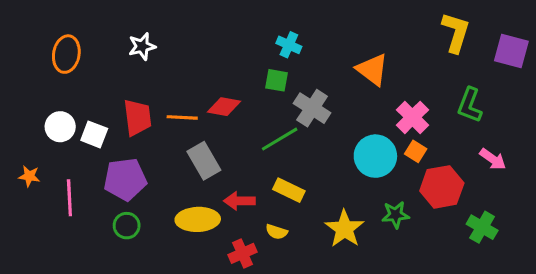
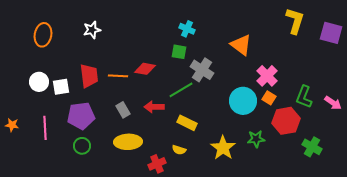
green L-shape: (470, 105) -> (304, 97), moved
white square: (94, 134) -> (61, 87), turned -30
pink arrow: (493, 159) -> (333, 103), moved
gray rectangle: (204, 161) -> (123, 110), moved, size x0.7
orange star: (29, 176) -> (12, 125), moved
red arrow: (239, 201) -> (154, 107), moved

